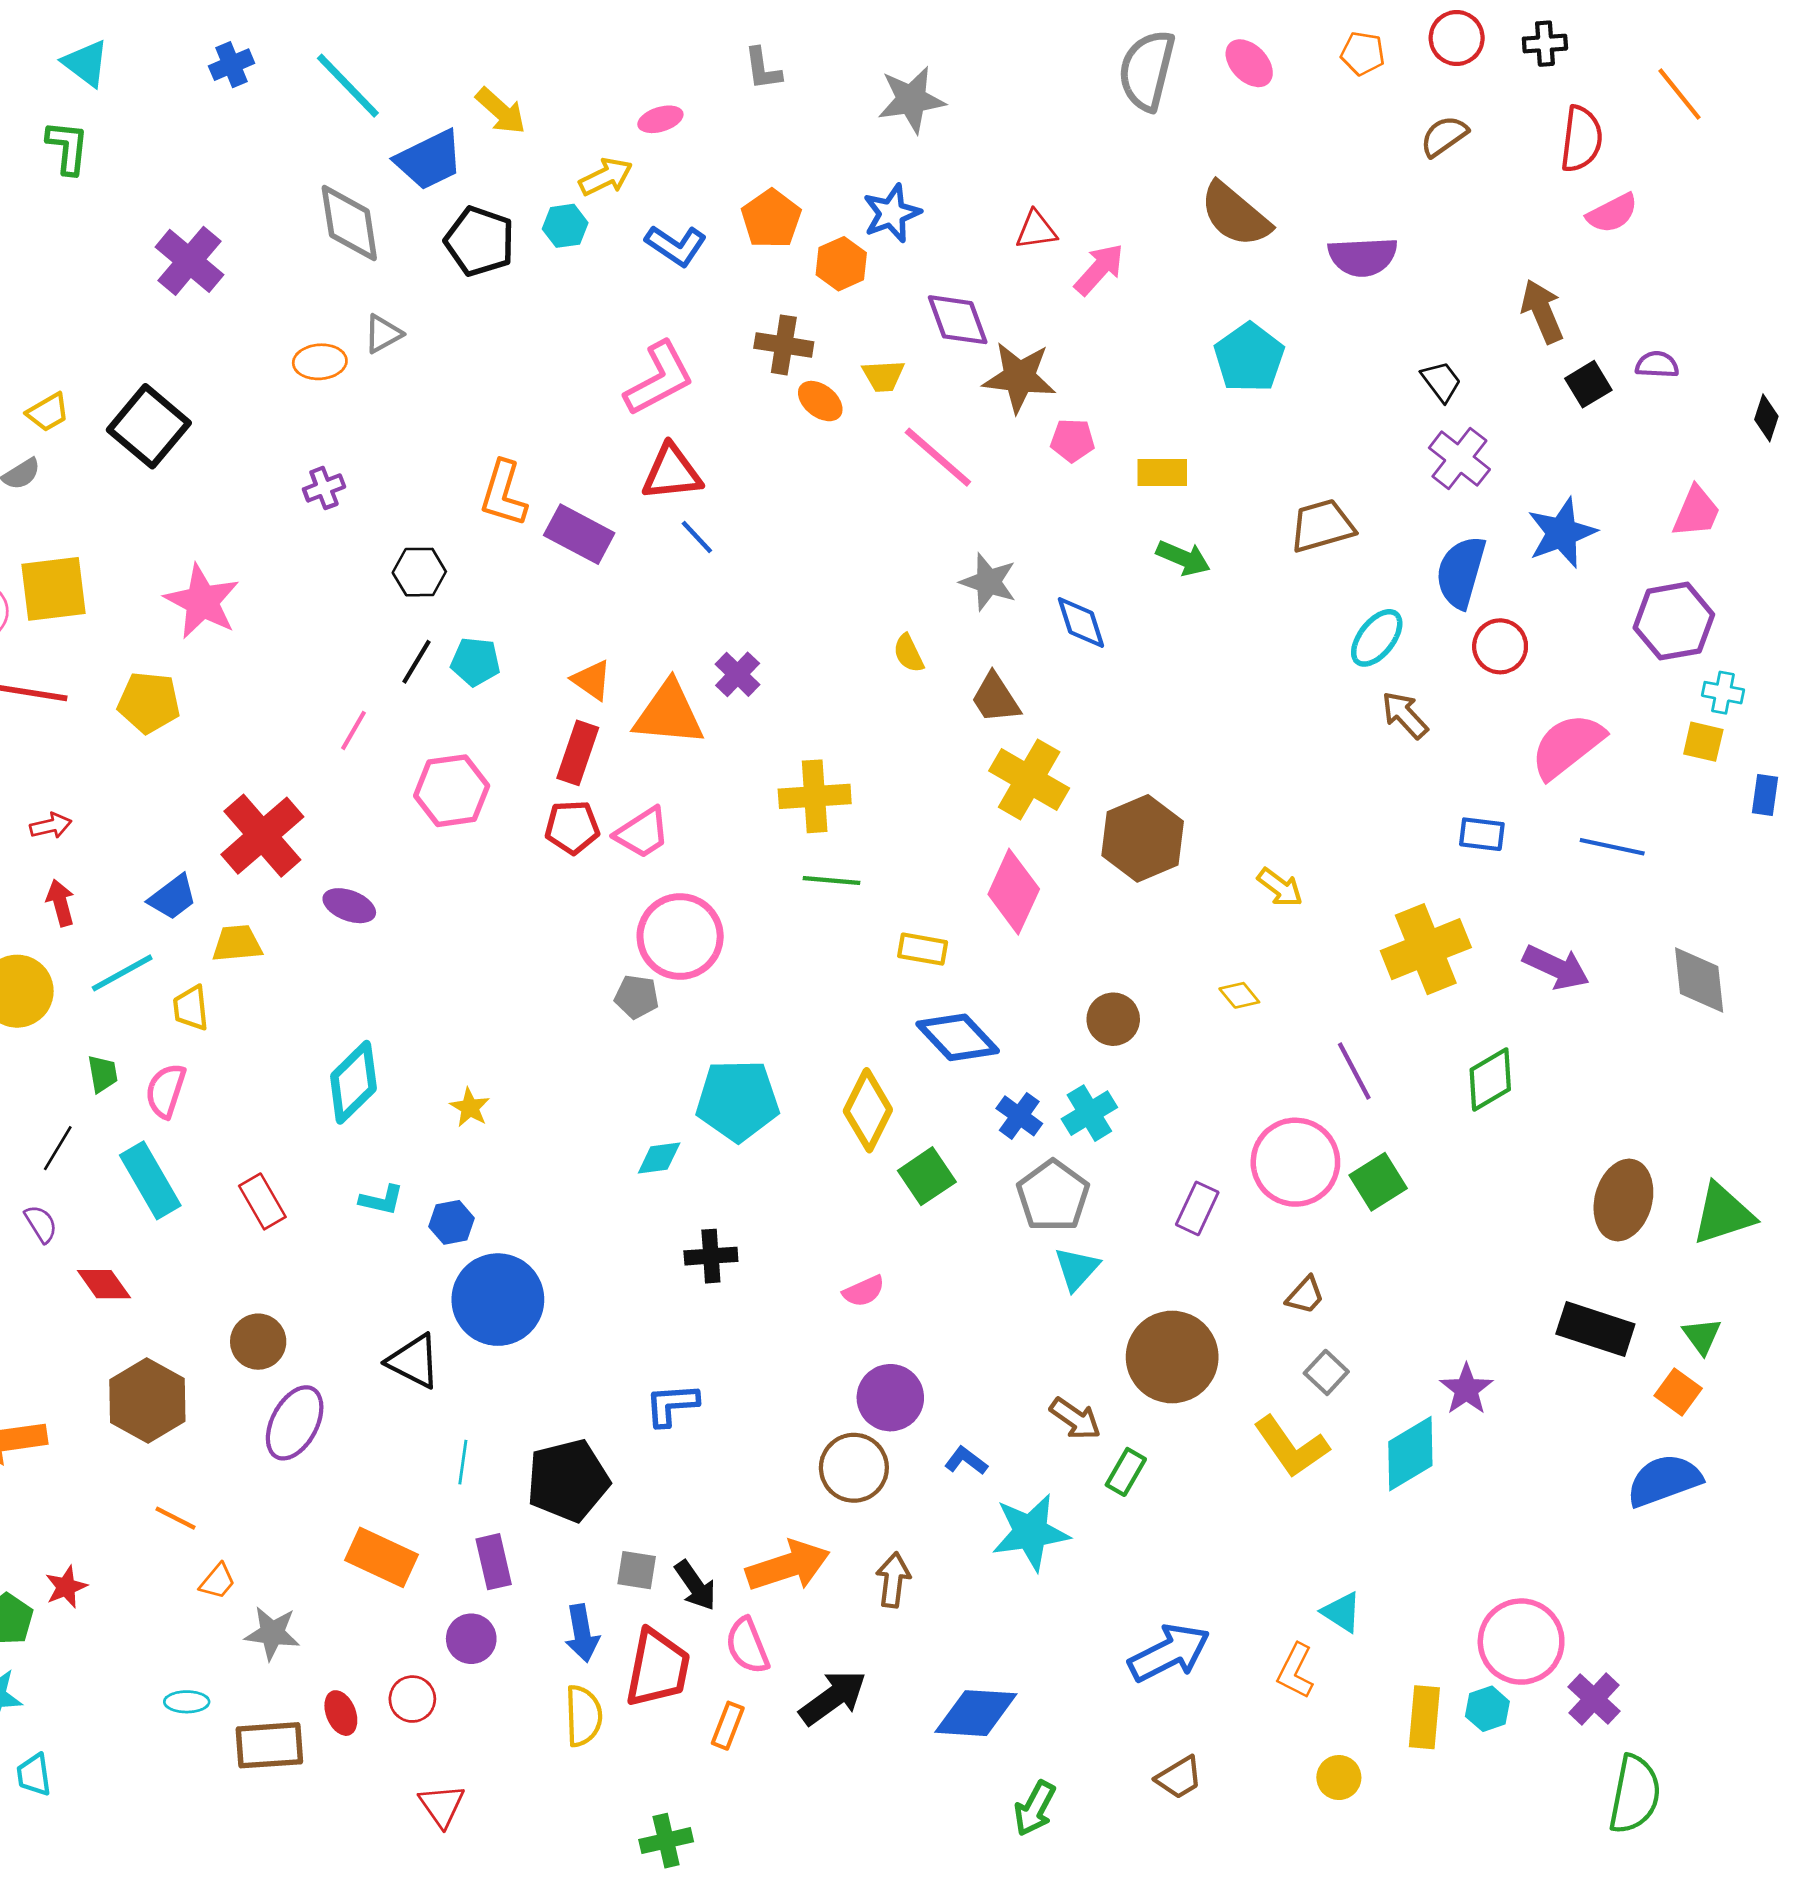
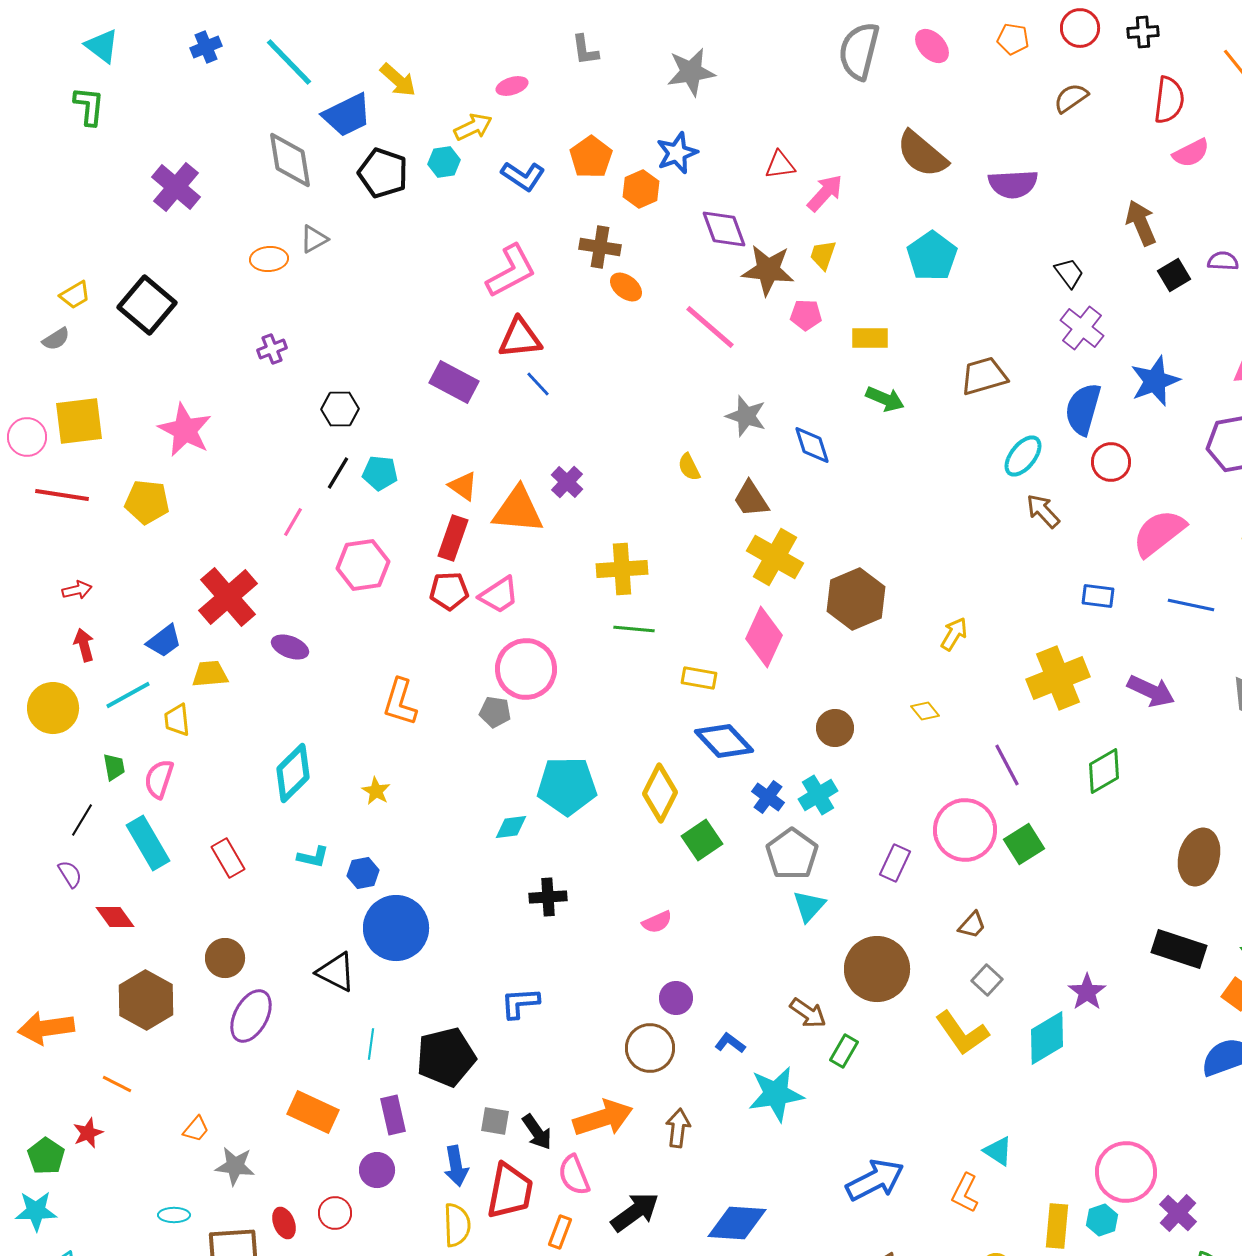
yellow trapezoid: (883, 376) -> (823, 255), moved, turned 112
orange L-shape: (503, 494) -> (400, 702), moved
yellow arrow: (1280, 887) -> (954, 634), turned -96
purple circle: (890, 1398) -> (676, 998), size x0.7
orange line: (175, 1518) -> (117, 1084), moved

